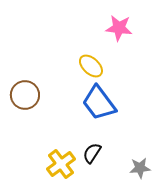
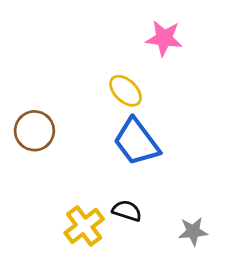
black semicircle: (92, 153) -> (127, 211), turned 75

